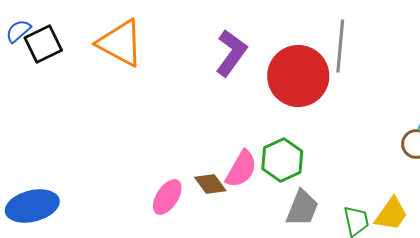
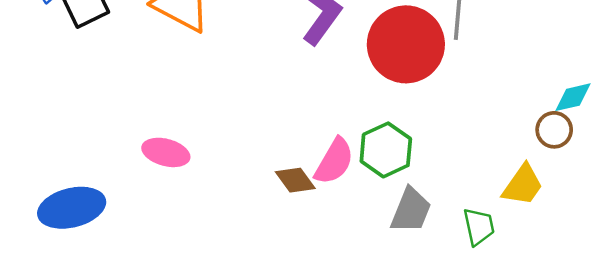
pink ellipse: (167, 197) -> (166, 152), moved, turned 72
yellow trapezoid: (391, 214) -> (523, 185), moved

